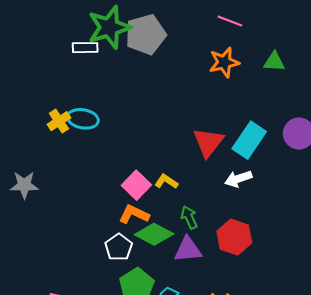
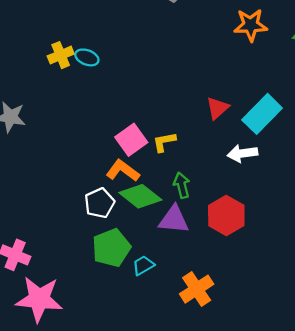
cyan ellipse: (83, 119) -> (87, 57), size x0.7
red triangle: (208, 142) -> (217, 108), size x0.7
yellow L-shape: (166, 182) -> (164, 142), turned -55

